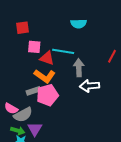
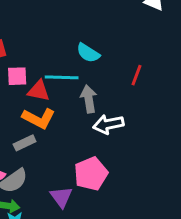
cyan semicircle: (79, 24) -> (88, 53), moved, turned 42
pink pentagon: (47, 95) -> (91, 174), moved
purple triangle: (35, 129) -> (61, 197), moved

